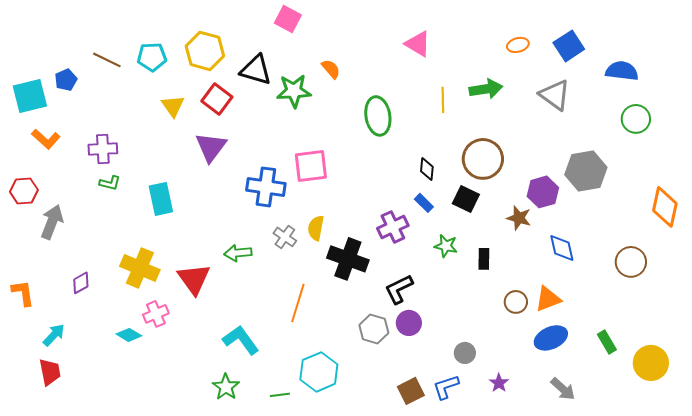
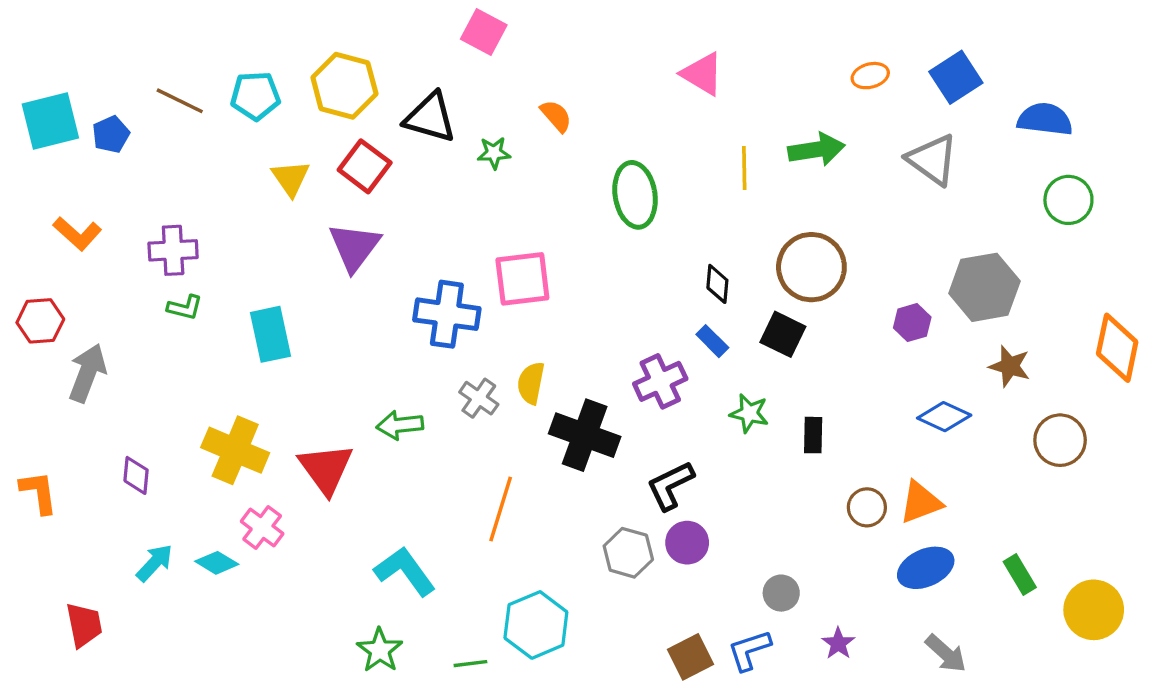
green star: (294, 91) -> (494, 153), size x0.6
cyan square: (30, 96) -> (50, 121), moved
purple hexagon: (543, 192) -> (912, 323), size x0.7
brown star: (519, 218) -> (1010, 366), moved
blue diamond: (562, 248) -> (944, 417), turned -52
purple diamond: (81, 283) -> (136, 475), turned -55
pink cross: (156, 314) -> (262, 528), turned -30
cyan arrow: (54, 335) -> (155, 563), moved

